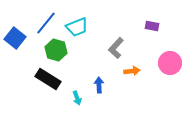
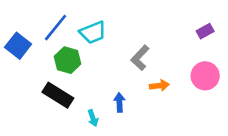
purple rectangle: (152, 26) -> (205, 31), moved, turned -40

